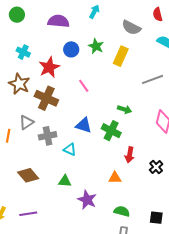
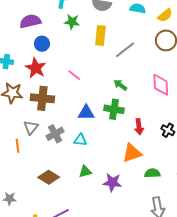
green star: (96, 46) -> (72, 22), moved
blue circle: (71, 49) -> (42, 44), moved
gray line: (153, 79) -> (125, 50), moved
green arrow: (125, 109) -> (120, 85), turned -144
orange triangle: (115, 178) -> (132, 153), size x1.5
green semicircle: (122, 211) -> (152, 173), moved

